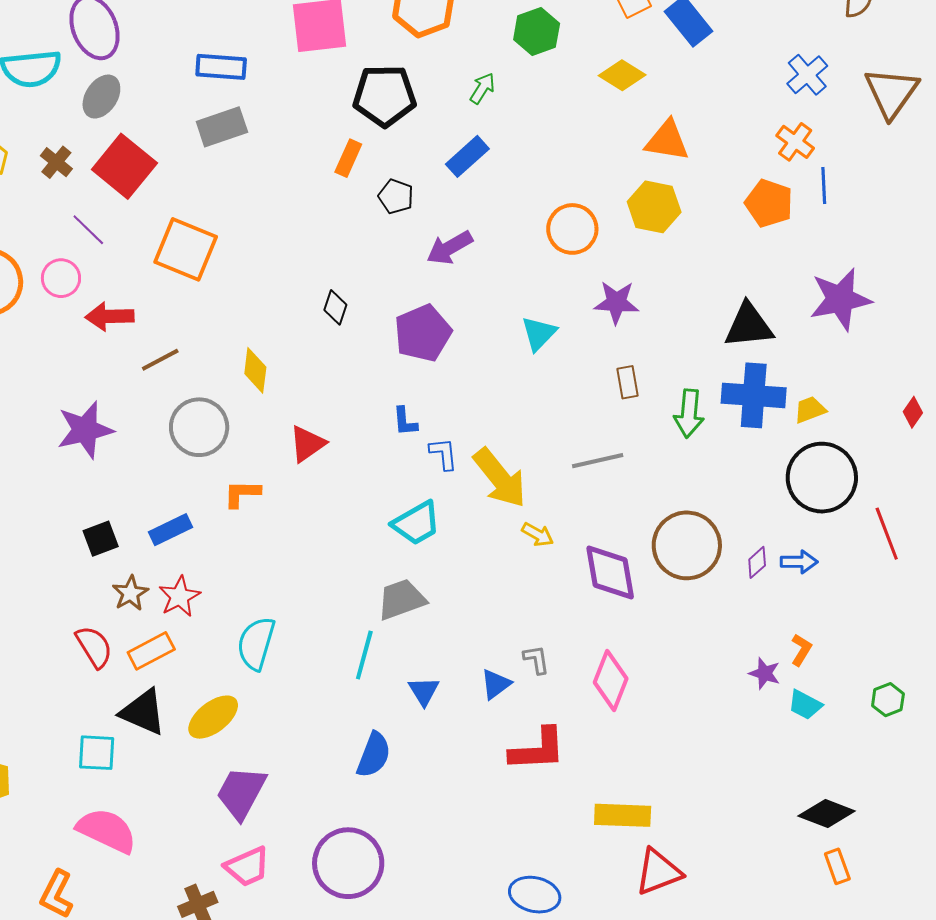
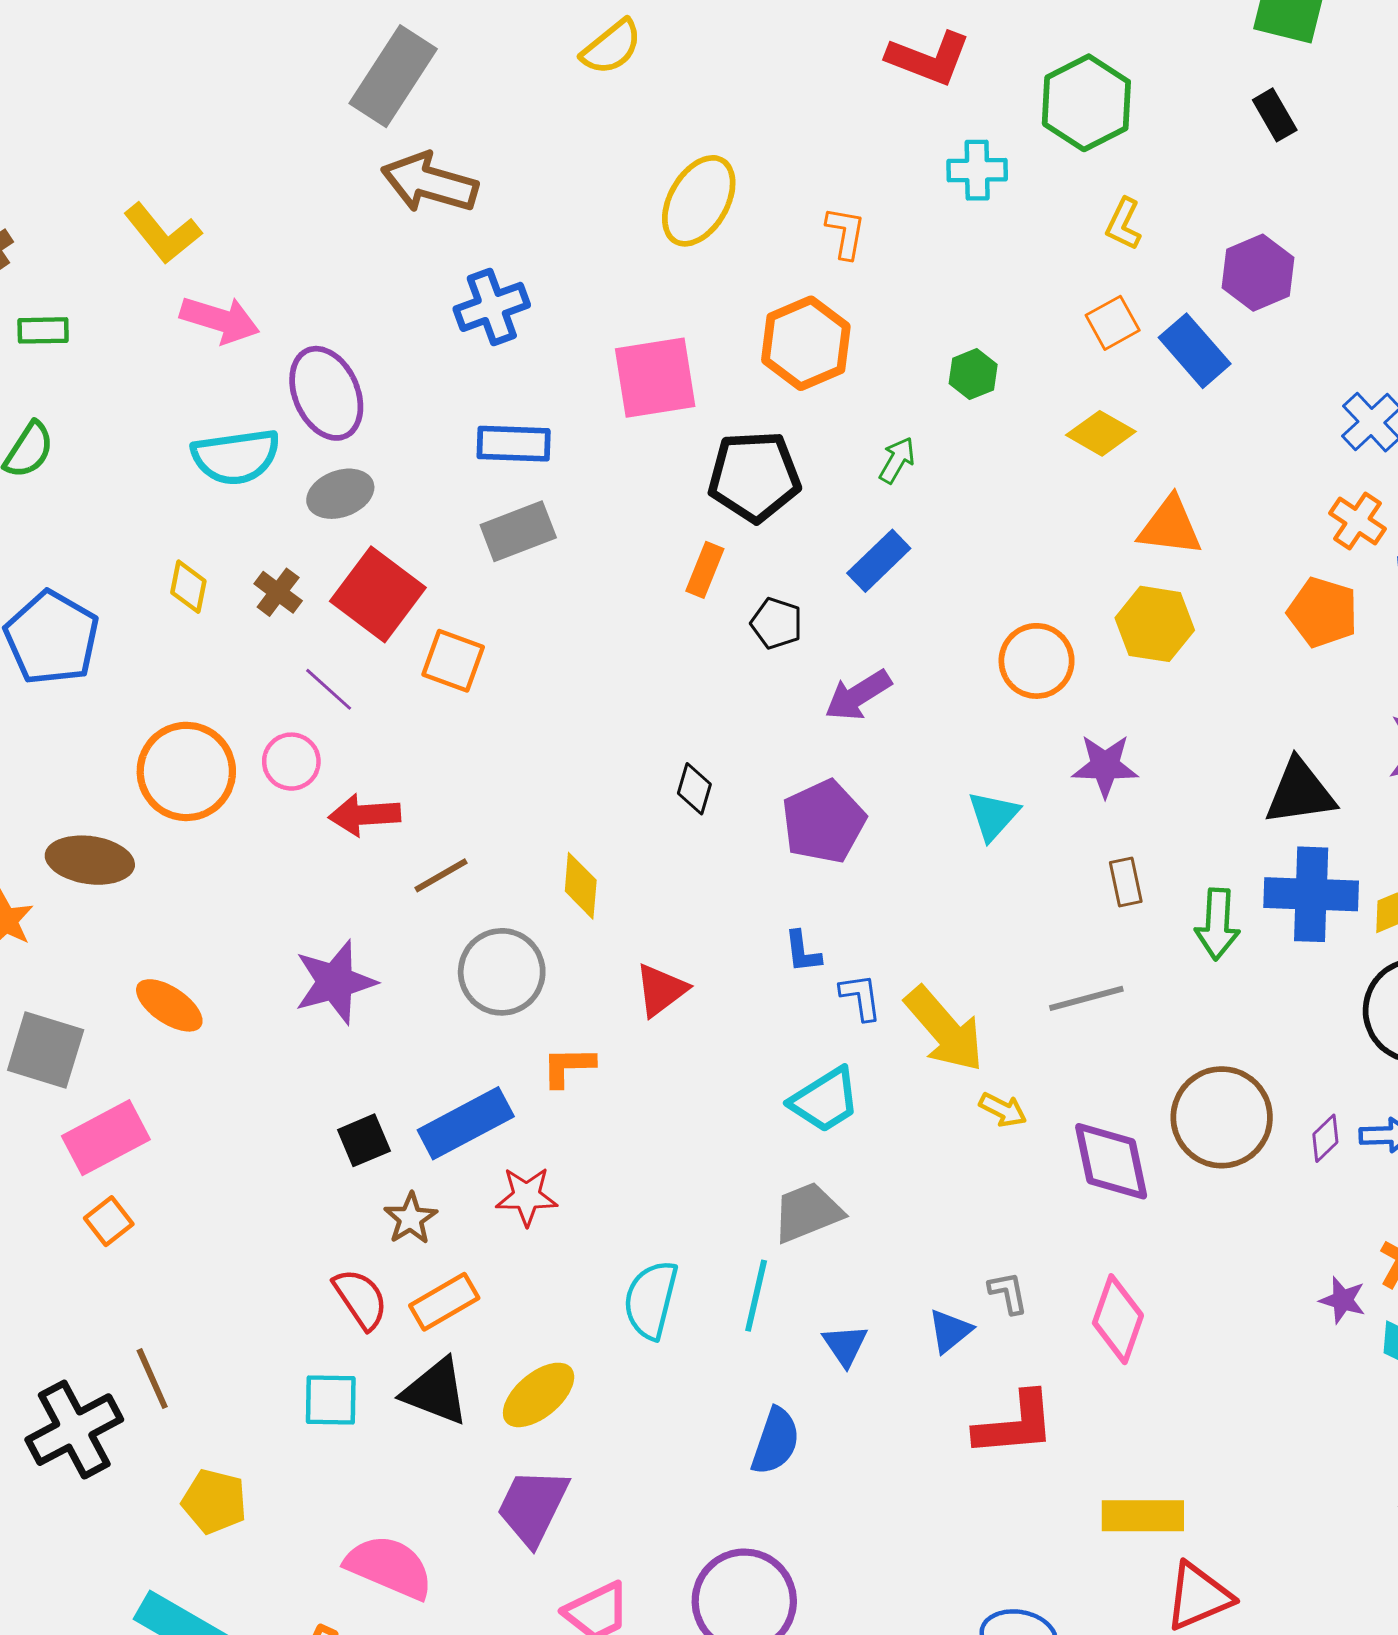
green hexagon: (537, 31) -> (973, 374), size x0.7
gray ellipse: (101, 97) -> (340, 494), turned 39
orange square: (186, 249) -> (453, 661), moved, size x0.7
blue rectangle: (171, 530) -> (466, 1123), size x1.5
red star: (179, 597) -> (527, 1196), moved, turned 30
cyan semicircle: (256, 643) -> (651, 1300), moved
cyan square: (97, 753) -> (331, 1400), moved
purple trapezoid: (241, 793) -> (533, 1507), moved

